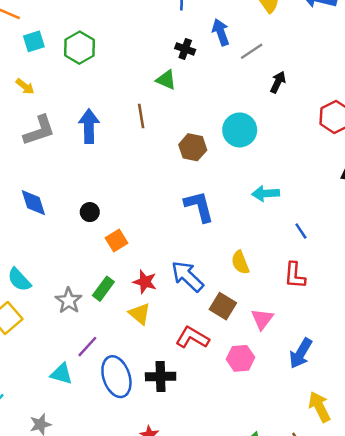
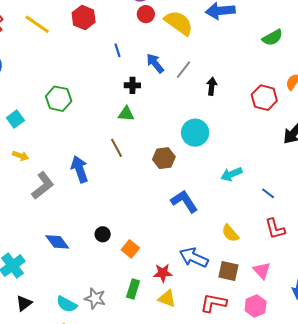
green hexagon: (79, 48) -> (59, 99), moved
gray star: (69, 301) -> (95, 298), moved

